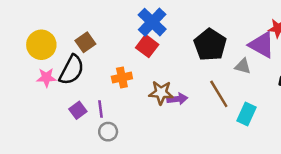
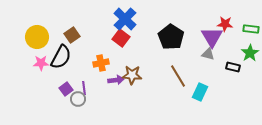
purple triangle: (262, 45) -> (212, 37), turned 30
gray triangle: (243, 66) -> (208, 54), moved
purple arrow: (177, 99) -> (116, 80), moved
gray circle: (108, 132) -> (78, 99), moved

